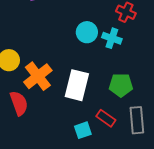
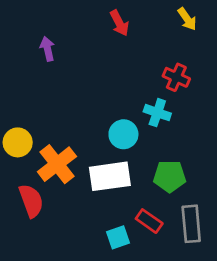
cyan circle: (87, 32) -> (123, 134), moved
white rectangle: (77, 85) -> (110, 176), turned 68

